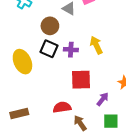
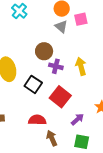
brown circle: (50, 26) -> (44, 51), moved
black square: (49, 49) -> (33, 84), moved
red square: (81, 80) -> (60, 97), turned 30

